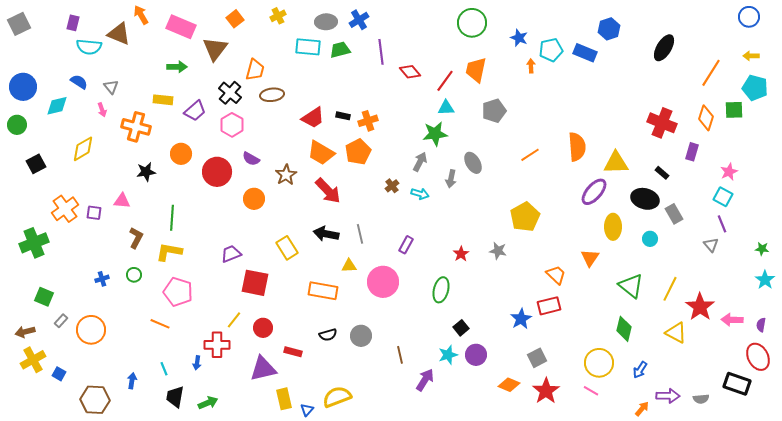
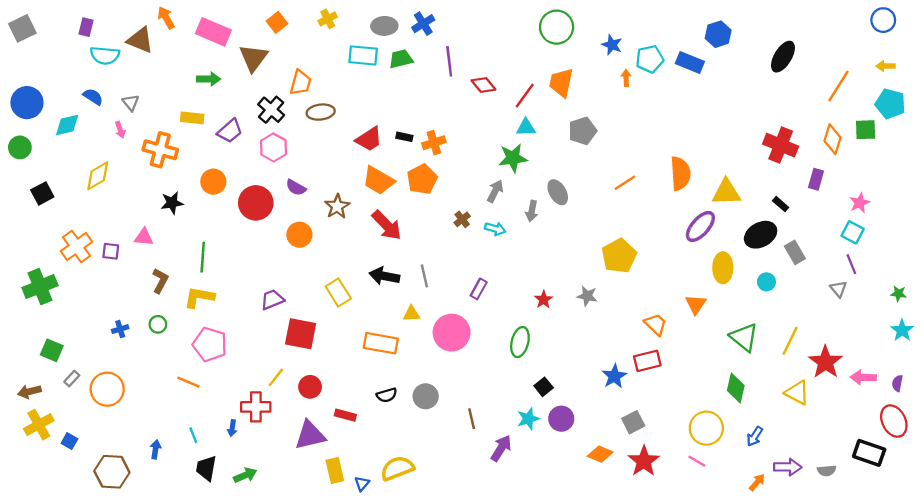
black ellipse: (645, 199) -> (761, 235), turned -44

